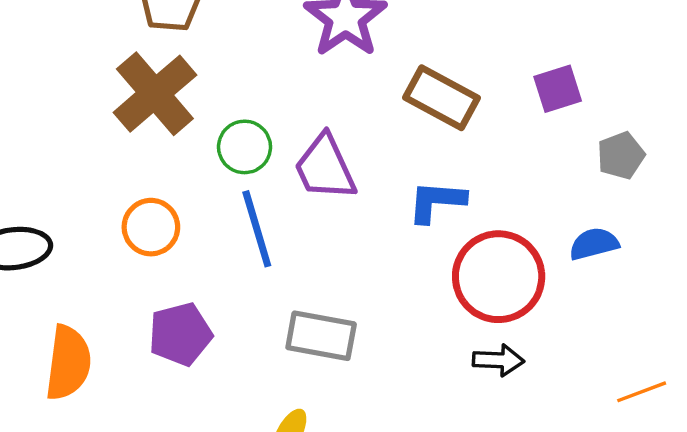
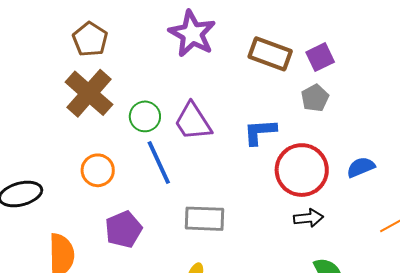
brown rectangle: (441, 98) -> (270, 54), moved
gray pentagon: (621, 156) -> (315, 98), moved
blue semicircle: (594, 244) -> (361, 167), moved

